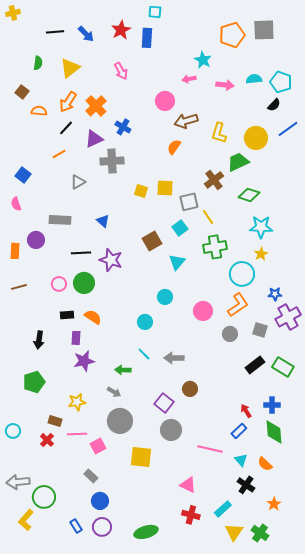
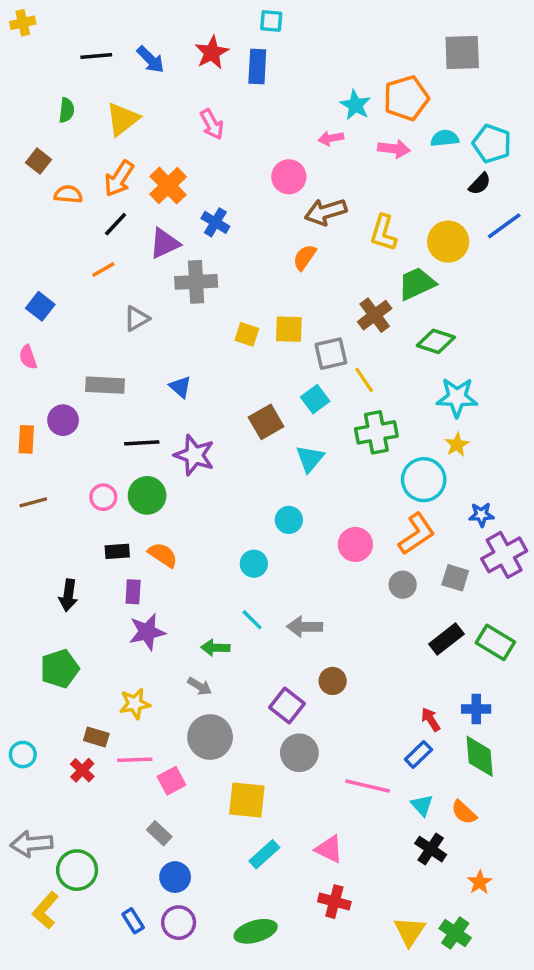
orange pentagon: (232, 35) -> (406, 98), moved
cyan rectangle: (223, 509) -> (264, 854), moved

